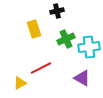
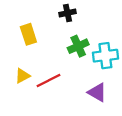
yellow rectangle: (34, 29) -> (28, 34), moved
yellow triangle: (20, 83) -> (22, 76), moved

